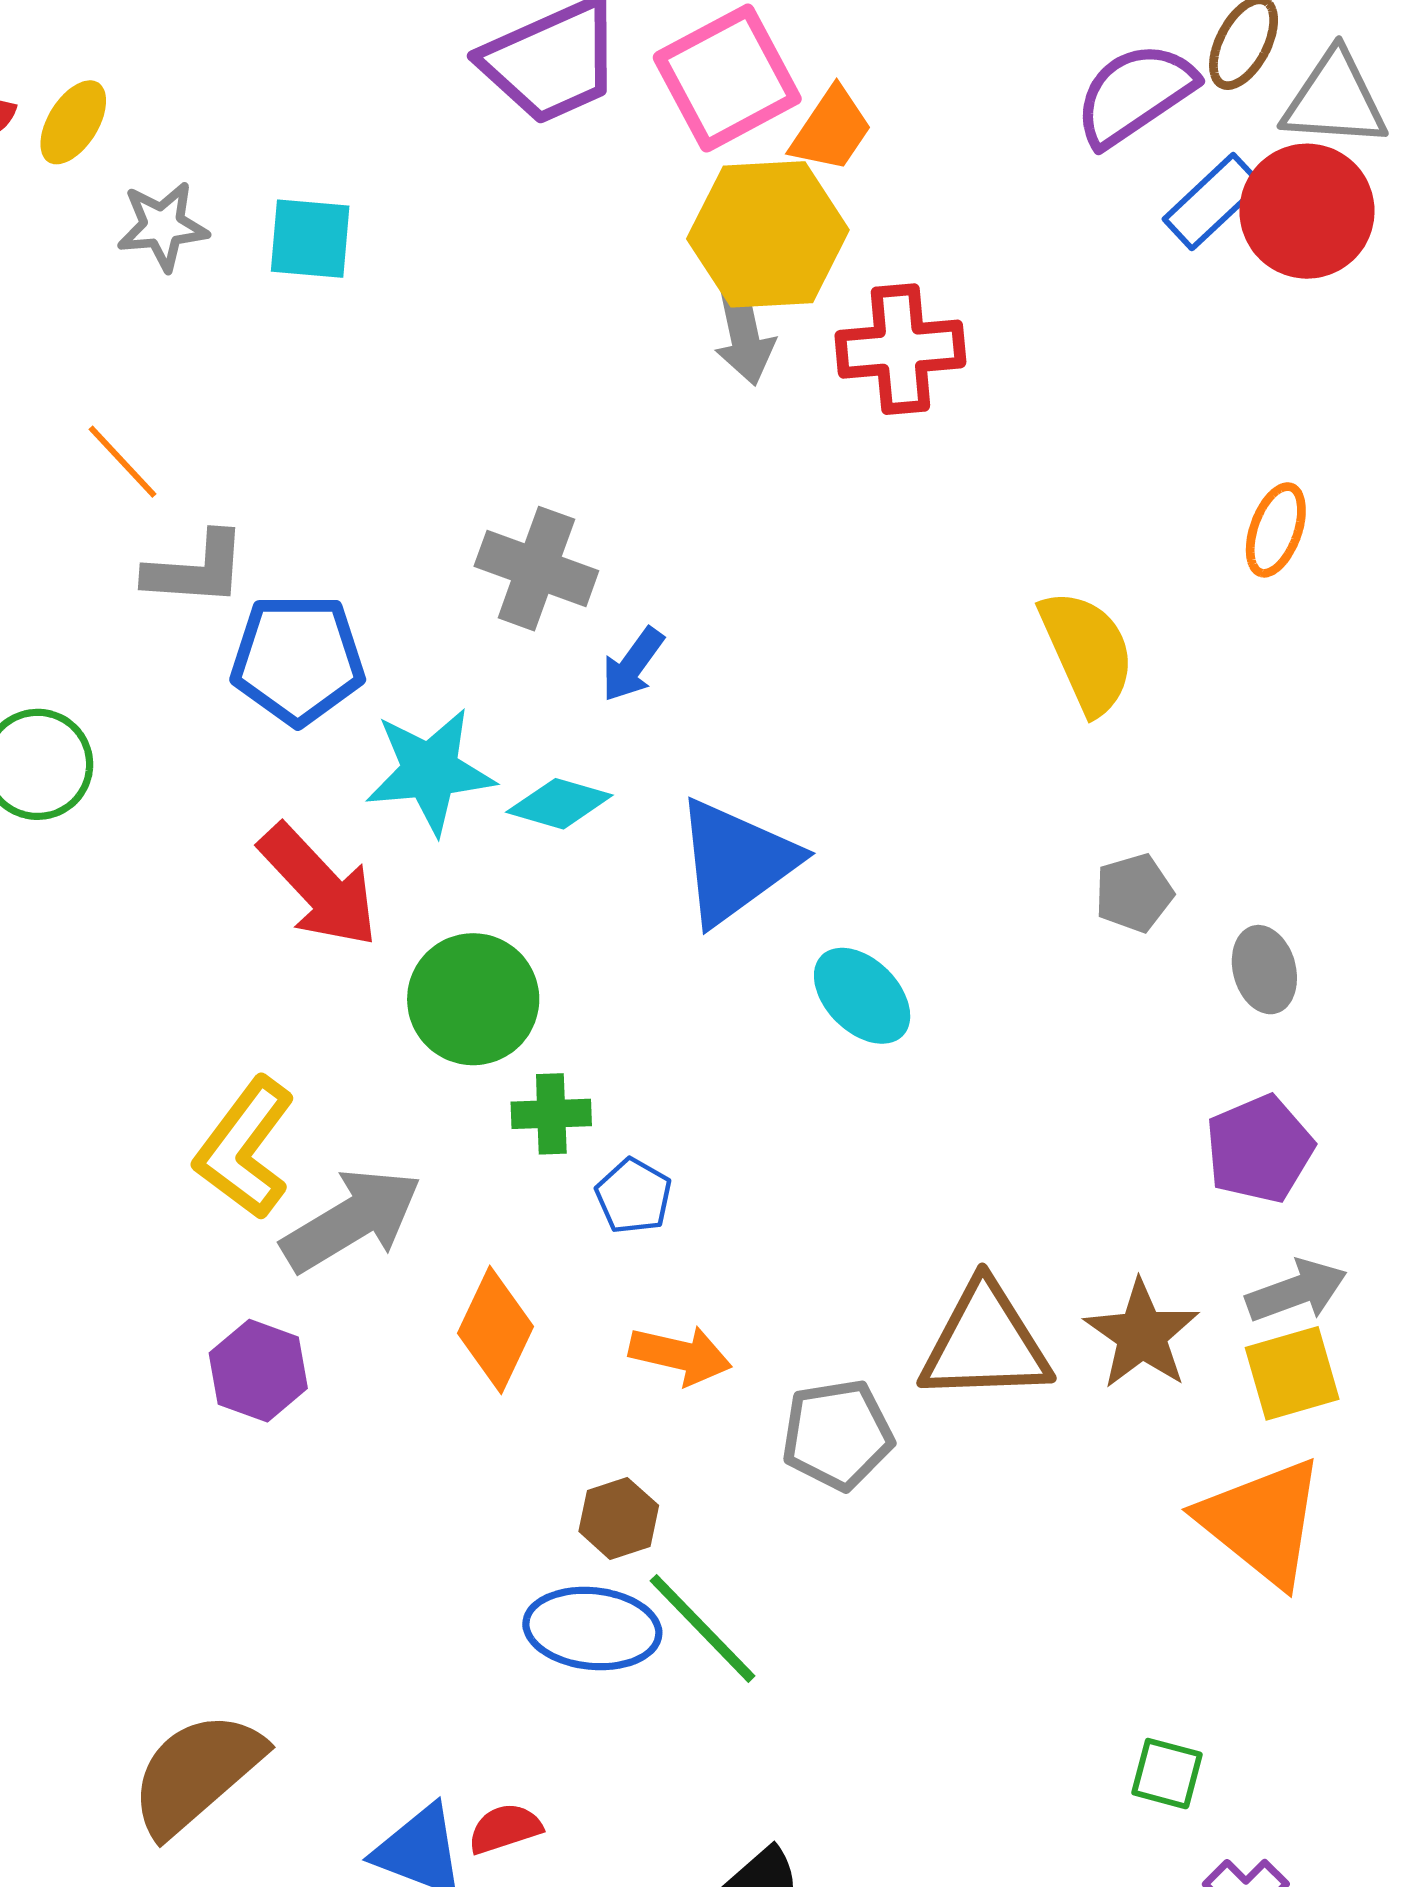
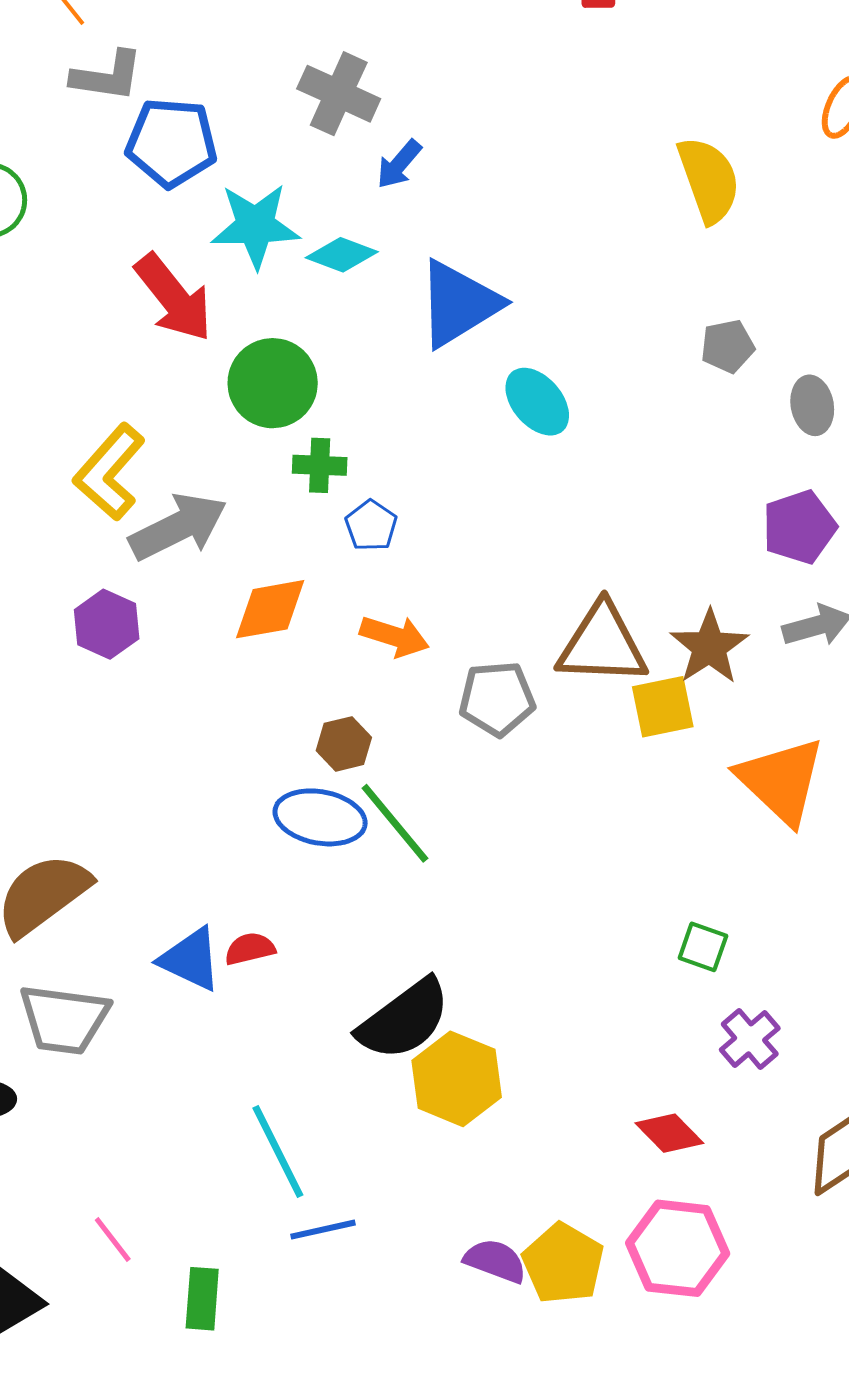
orange diamond: (495, 1330) -> (270, 609), turned 50
yellow square: (1292, 1373) -> (663, 707), moved

